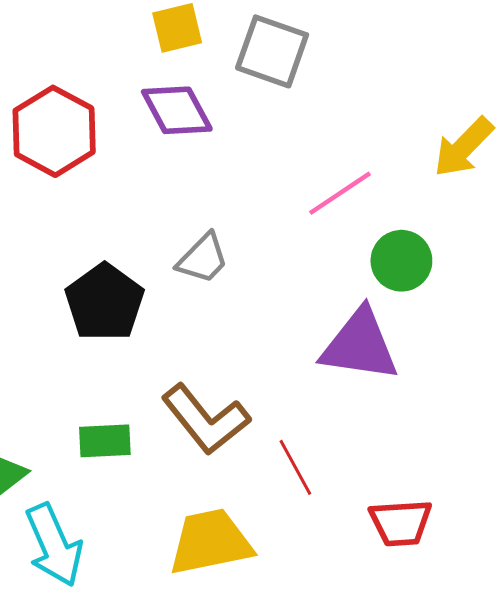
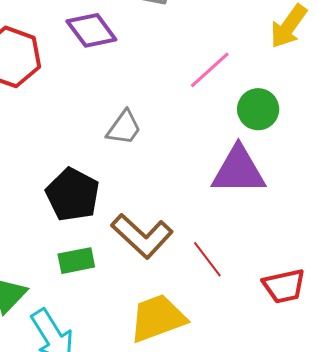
black pentagon: (104, 302) -> (73, 195), moved

